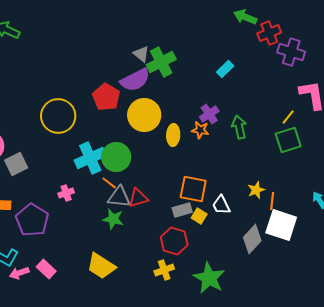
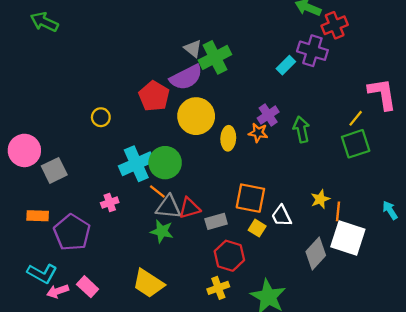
purple cross: (291, 52) -> (312, 51), moved
yellow circle: (58, 116) -> (101, 117), size x0.5
gray rectangle: (182, 210) -> (216, 221), moved

